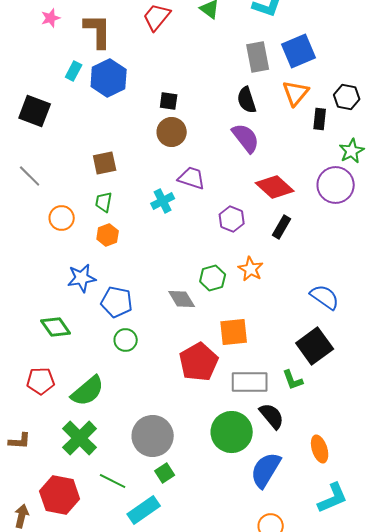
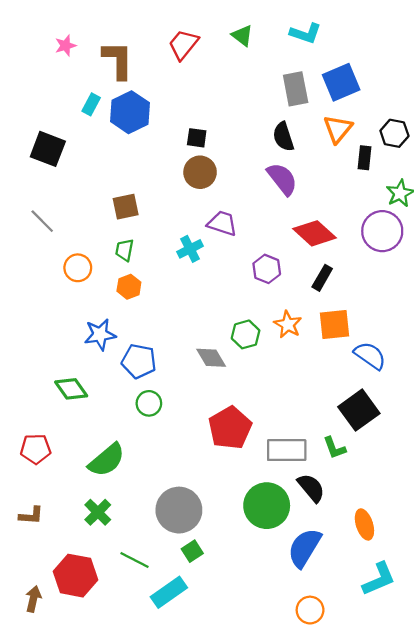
orange square: (234, 332) -> (334, 324), moved
red pentagon: (41, 381) -> (36, 449), moved
green cross: (80, 438) -> (98, 512), size x0.7

